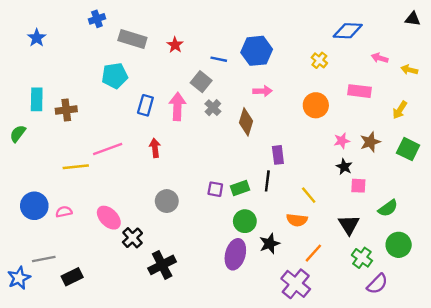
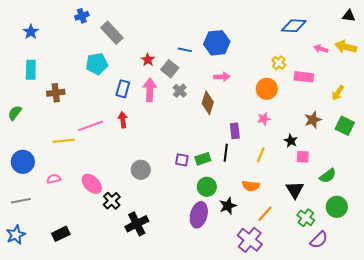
gray rectangle: (132, 39) -> (112, 33), turned 30
red star: (175, 45) -> (148, 60), moved
yellow cross: (319, 60) -> (279, 63), moved
yellow arrow: (409, 70) -> (346, 47), moved, size x1.5
cyan rectangle: (37, 99) -> (31, 70), moved
pink star: (342, 141) -> (264, 119), moved
red arrow: (155, 148) -> (123, 120), moved
yellow line: (309, 195) -> (261, 155), moved, turned 63
blue circle: (34, 206) -> (23, 162), moved
gray line: (44, 259) -> (21, 201), moved

